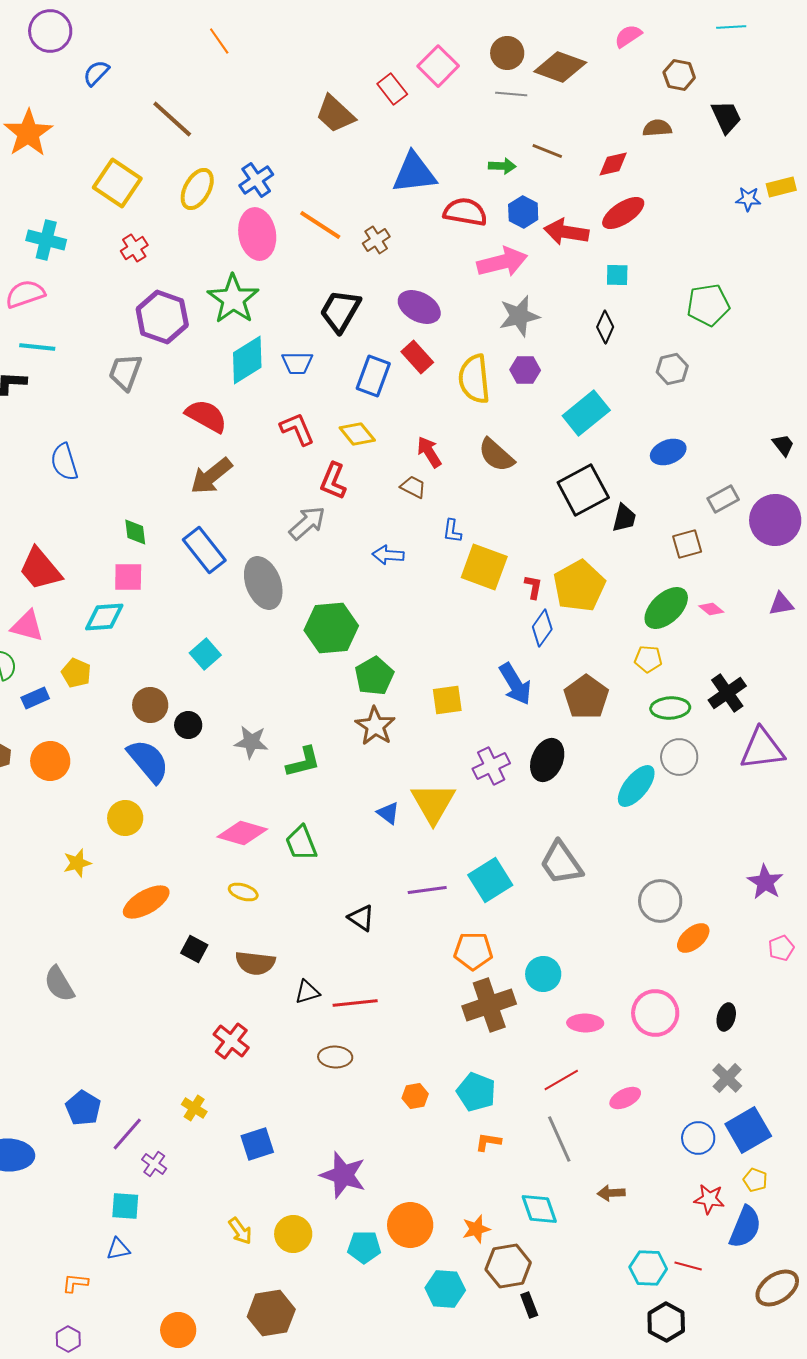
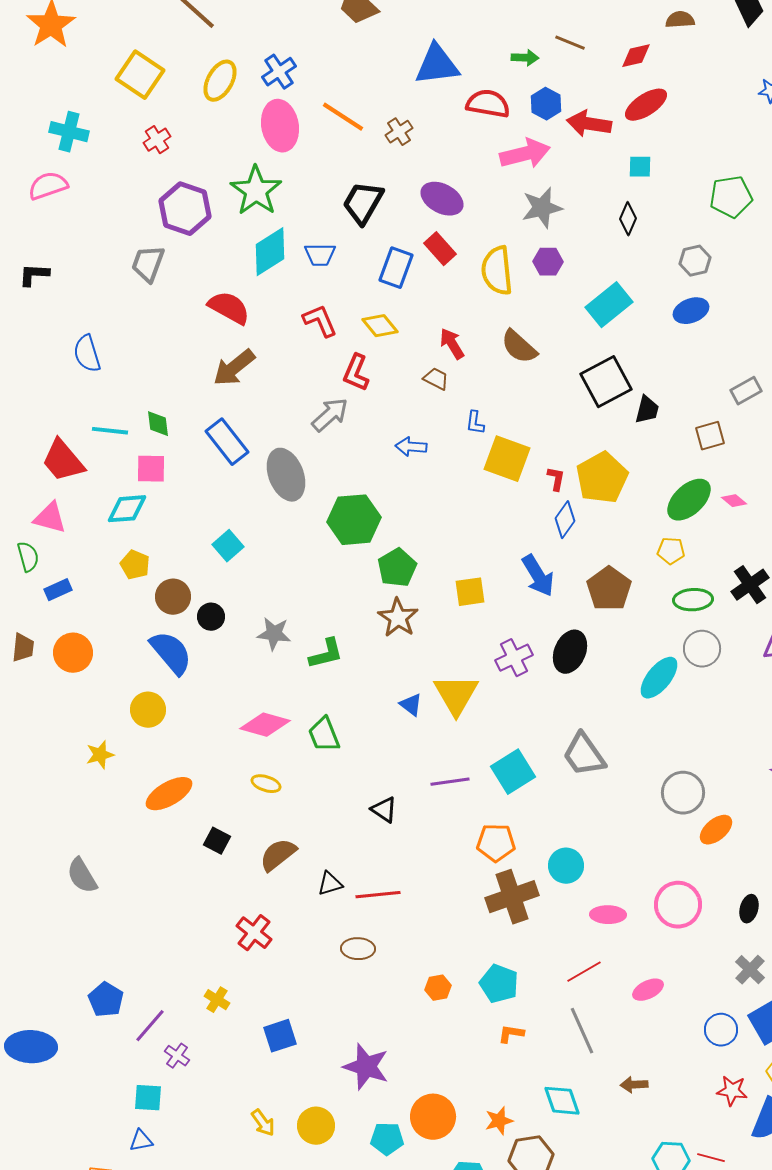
cyan line: (37, 347) -> (110, 431), moved
blue ellipse: (668, 452) -> (691, 311), moved
yellow pentagon: (76, 673) -> (135, 565), moved
brown semicircle: (255, 963) -> (278, 855), turned 135

